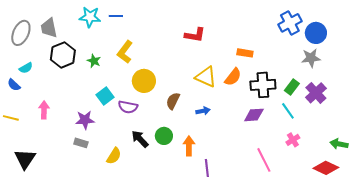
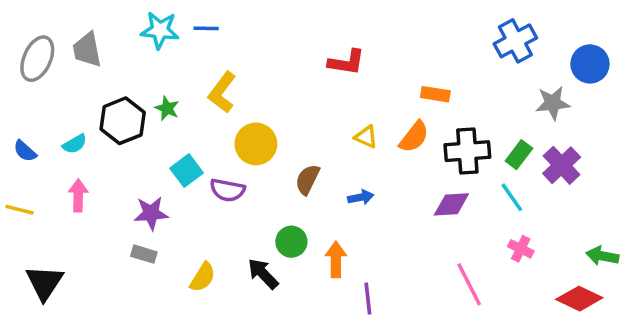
blue circle: (316, 33) -> (590, 64), moved
black hexagon: (63, 55) -> (123, 121), moved
cyan semicircle: (26, 68) -> (75, 144), moved
yellow triangle: (206, 77) -> (366, 137), size x0.6
black arrow: (140, 139) -> (263, 274), moved
pink cross: (293, 140) -> (521, 249), turned -32

